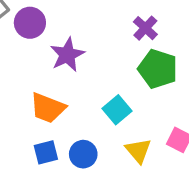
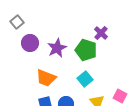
purple circle: (30, 23) -> (30, 43), moved
green pentagon: (158, 69) -> (86, 50), moved

